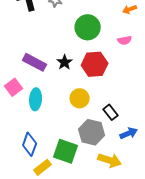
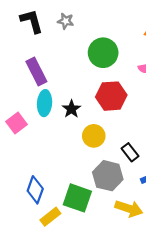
purple rectangle: (35, 62) -> (36, 71), moved, turned 35
black star: (65, 62) -> (71, 109), moved
cyan ellipse: (36, 99) -> (45, 103), moved

